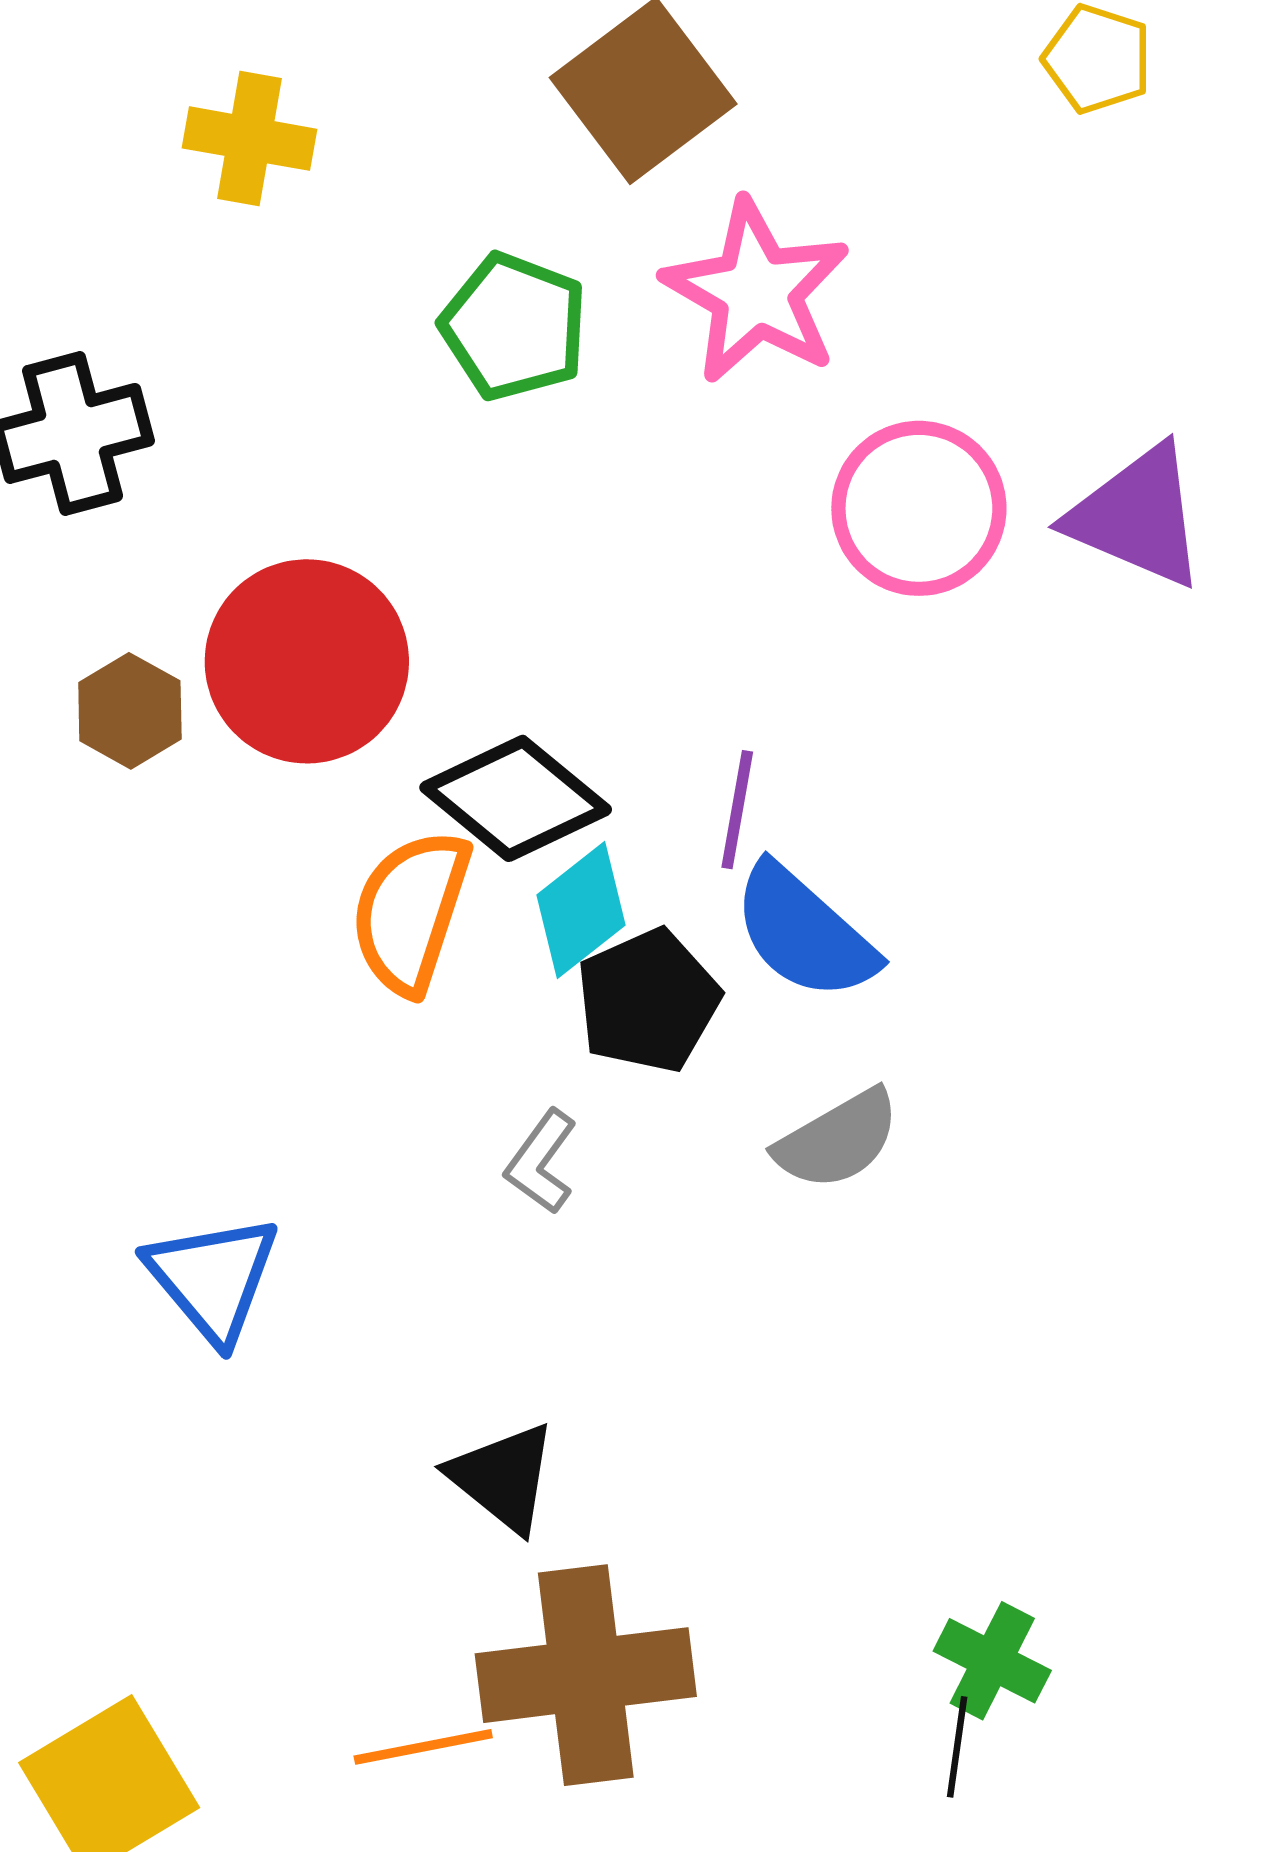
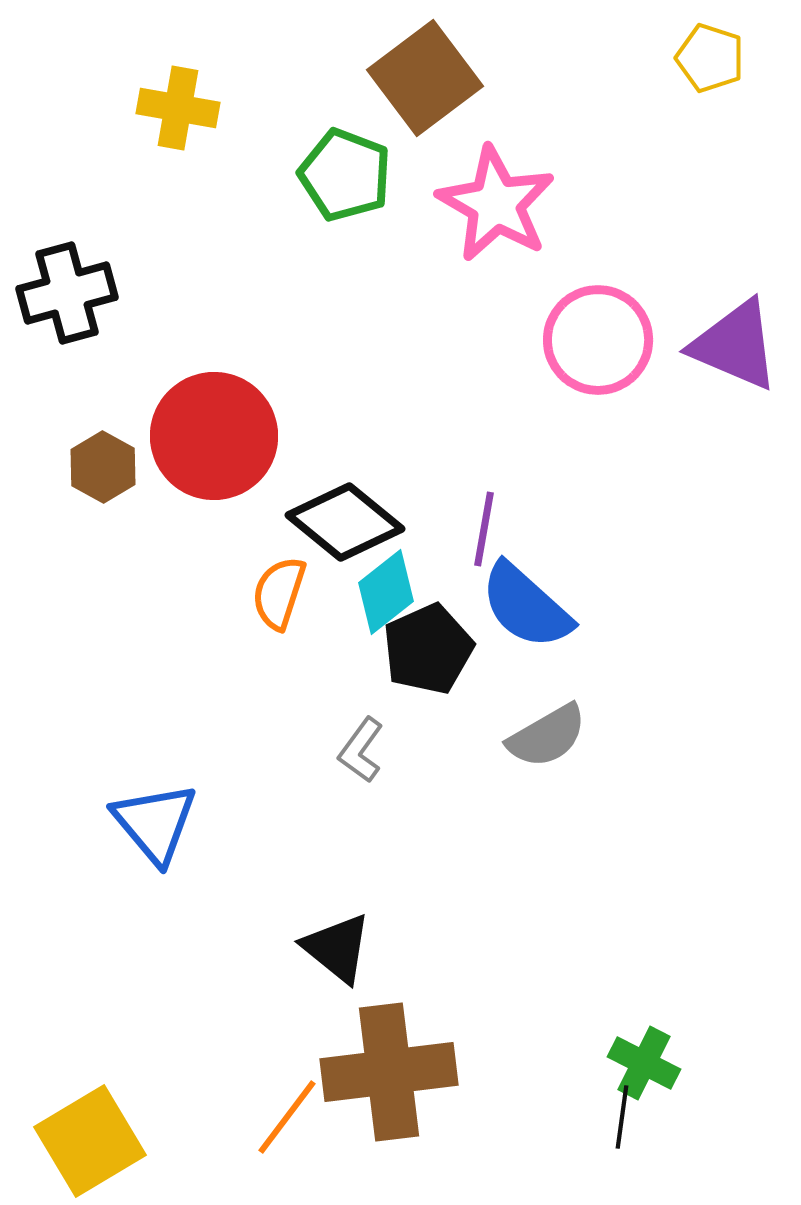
green pentagon: (514, 327) -> (345, 175), moved
orange semicircle: (410, 912) -> (279, 593), size x0.7
orange line: (423, 1747) -> (287, 1117), turned -42

